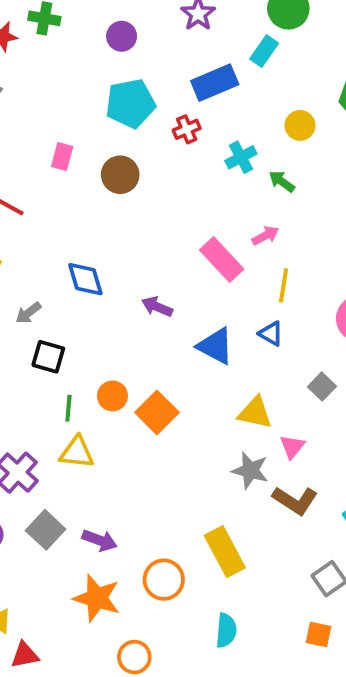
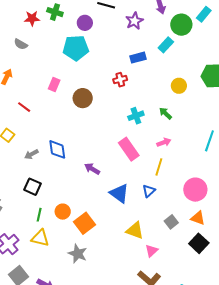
purple circle: (122, 36) -> (85, 23), moved
blue rectangle: (215, 83) -> (138, 58), size x0.7
cyan pentagon: (130, 103) -> (76, 48), moved
cyan cross: (241, 157) -> (136, 116), moved
pink arrow: (265, 236) -> (164, 142), moved
gray arrow: (28, 313) -> (31, 154), moved
blue triangle: (271, 334) -> (149, 191), turned 40
gray star: (250, 470) -> (78, 254), moved

